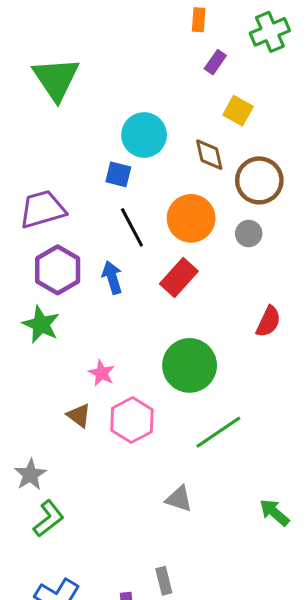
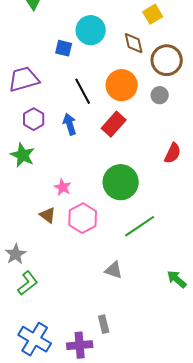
yellow square: (238, 111) -> (153, 14), turned 30
blue square: (118, 174) -> (64, 48), moved
purple hexagon: (58, 270) -> (34, 119), size x0.7

